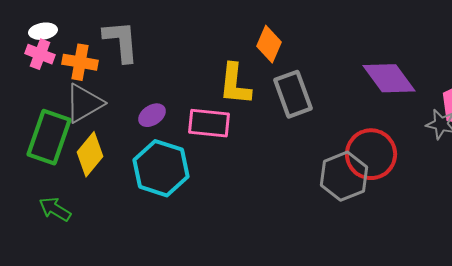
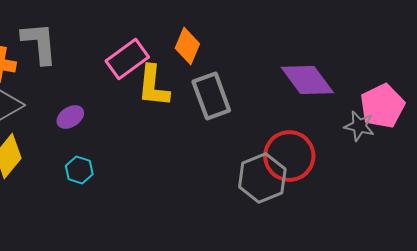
pink rectangle: (209, 123) -> (127, 59), moved, turned -42
cyan hexagon: (161, 168) -> (79, 170), size x0.5

